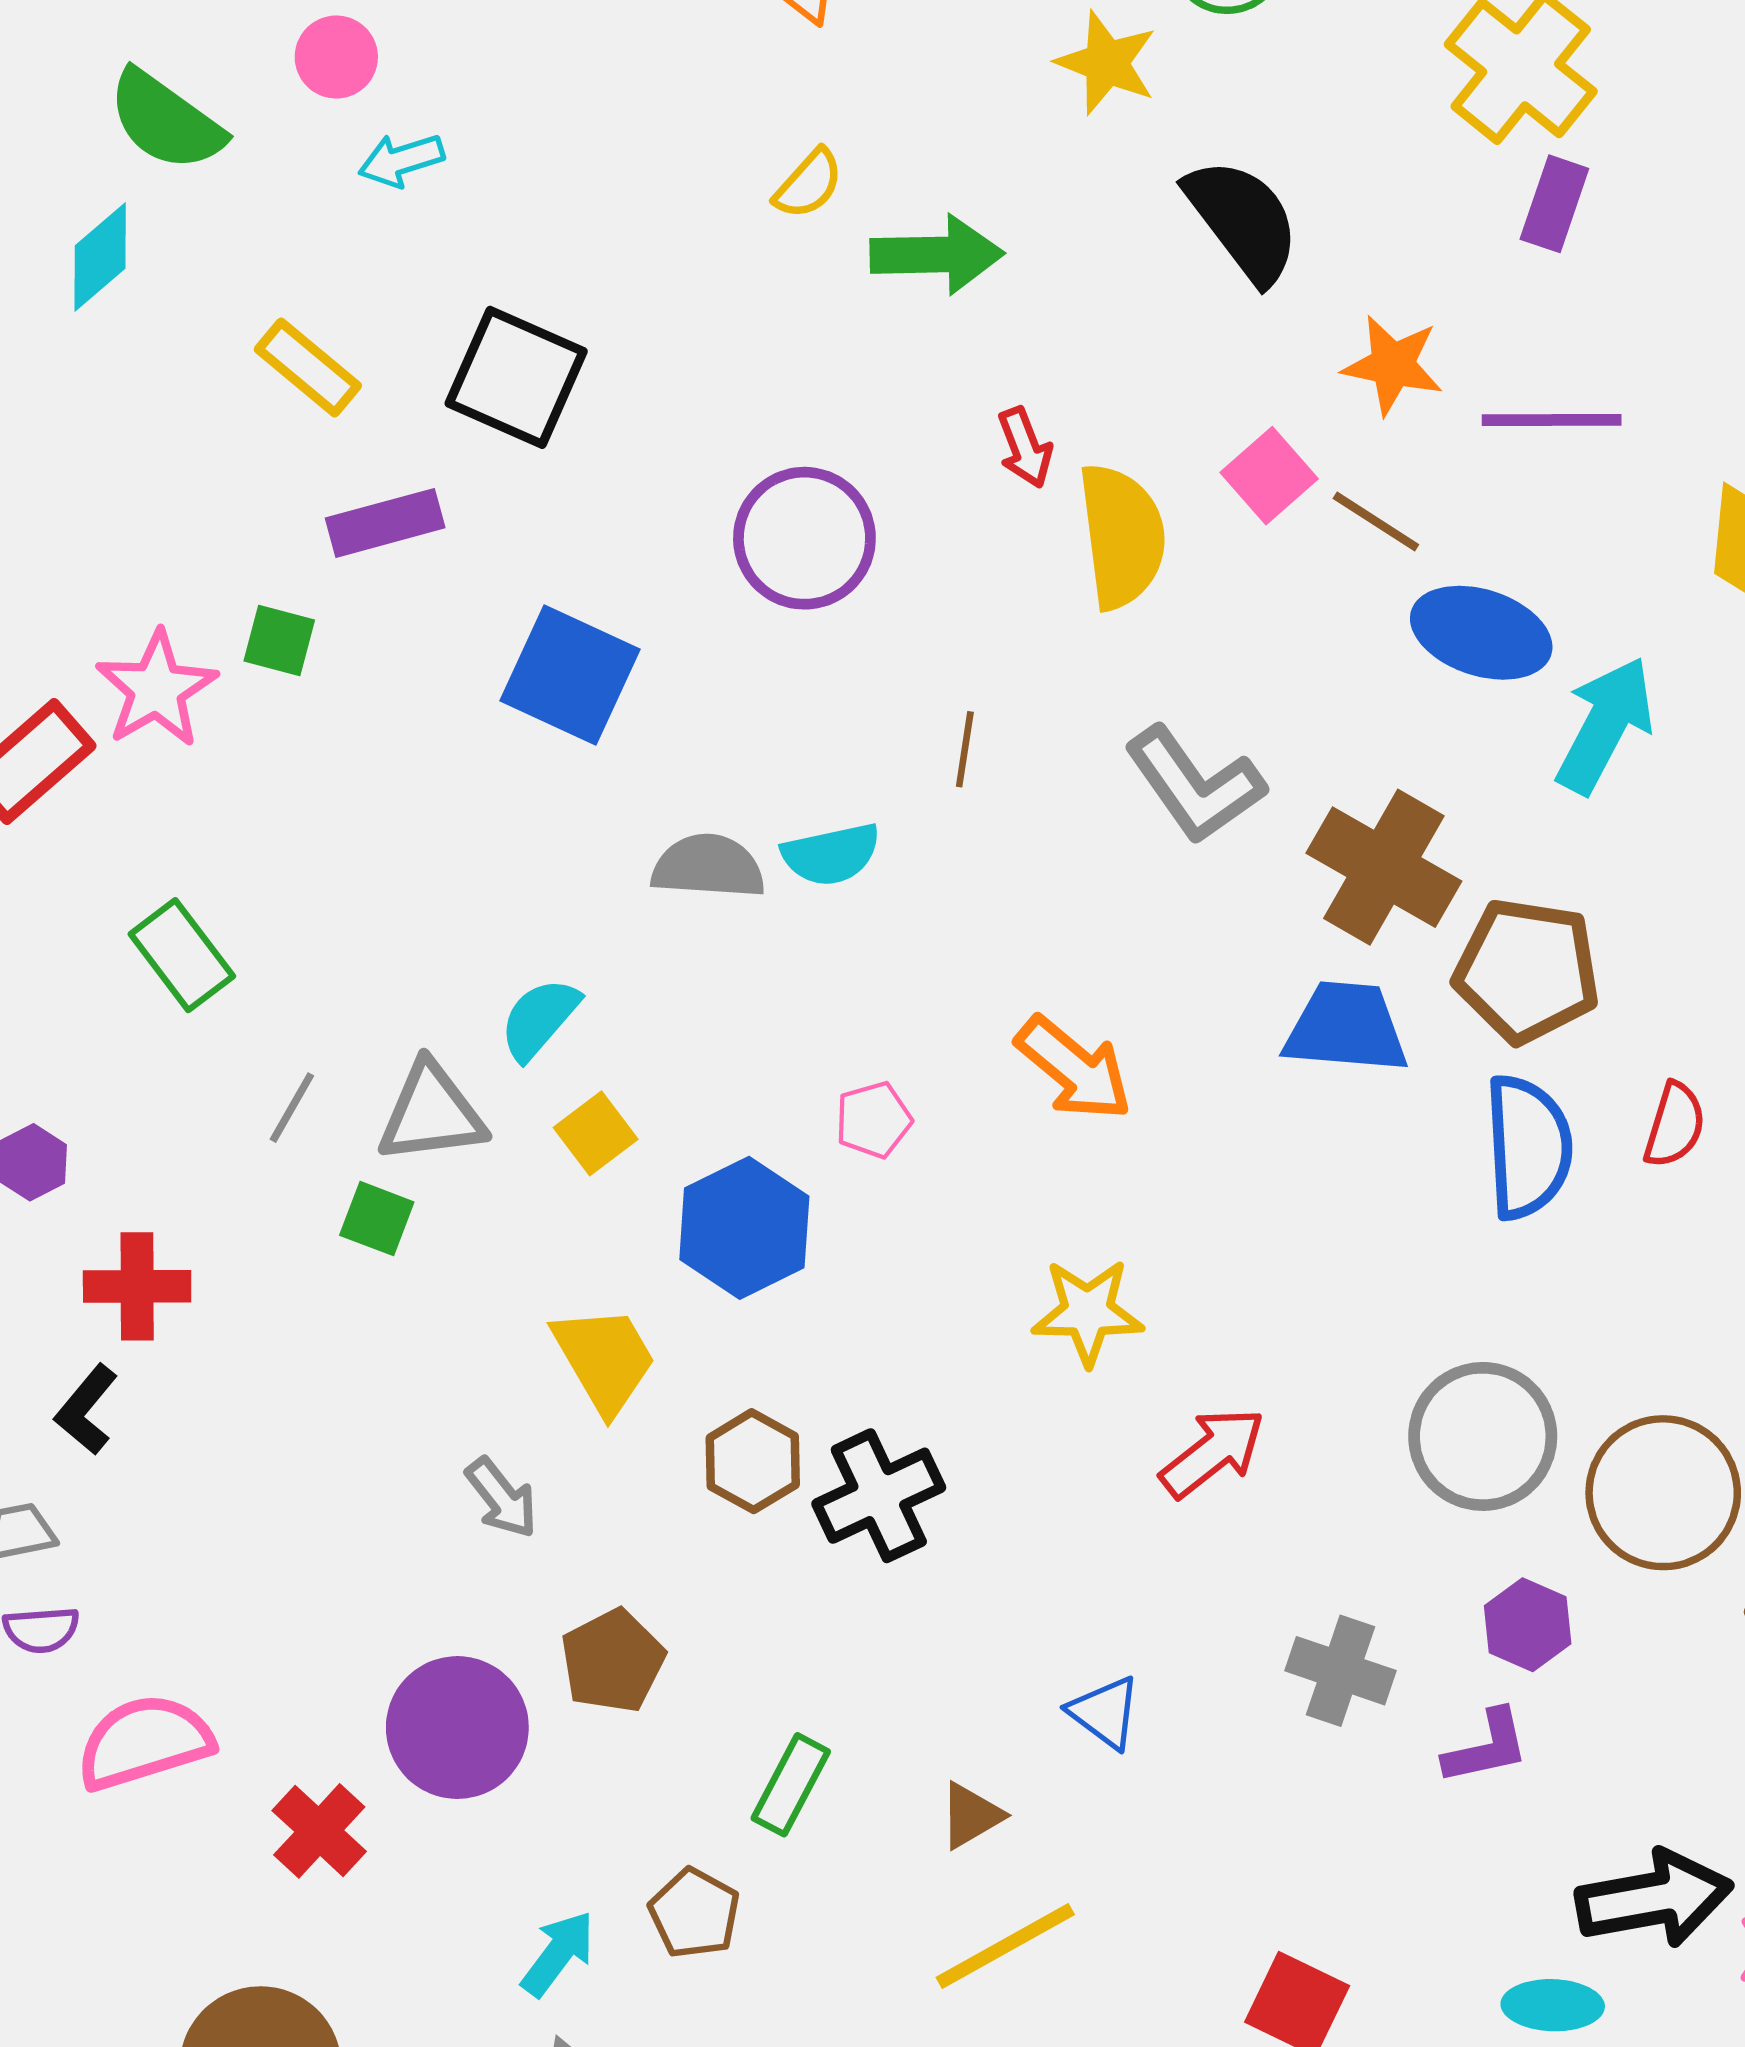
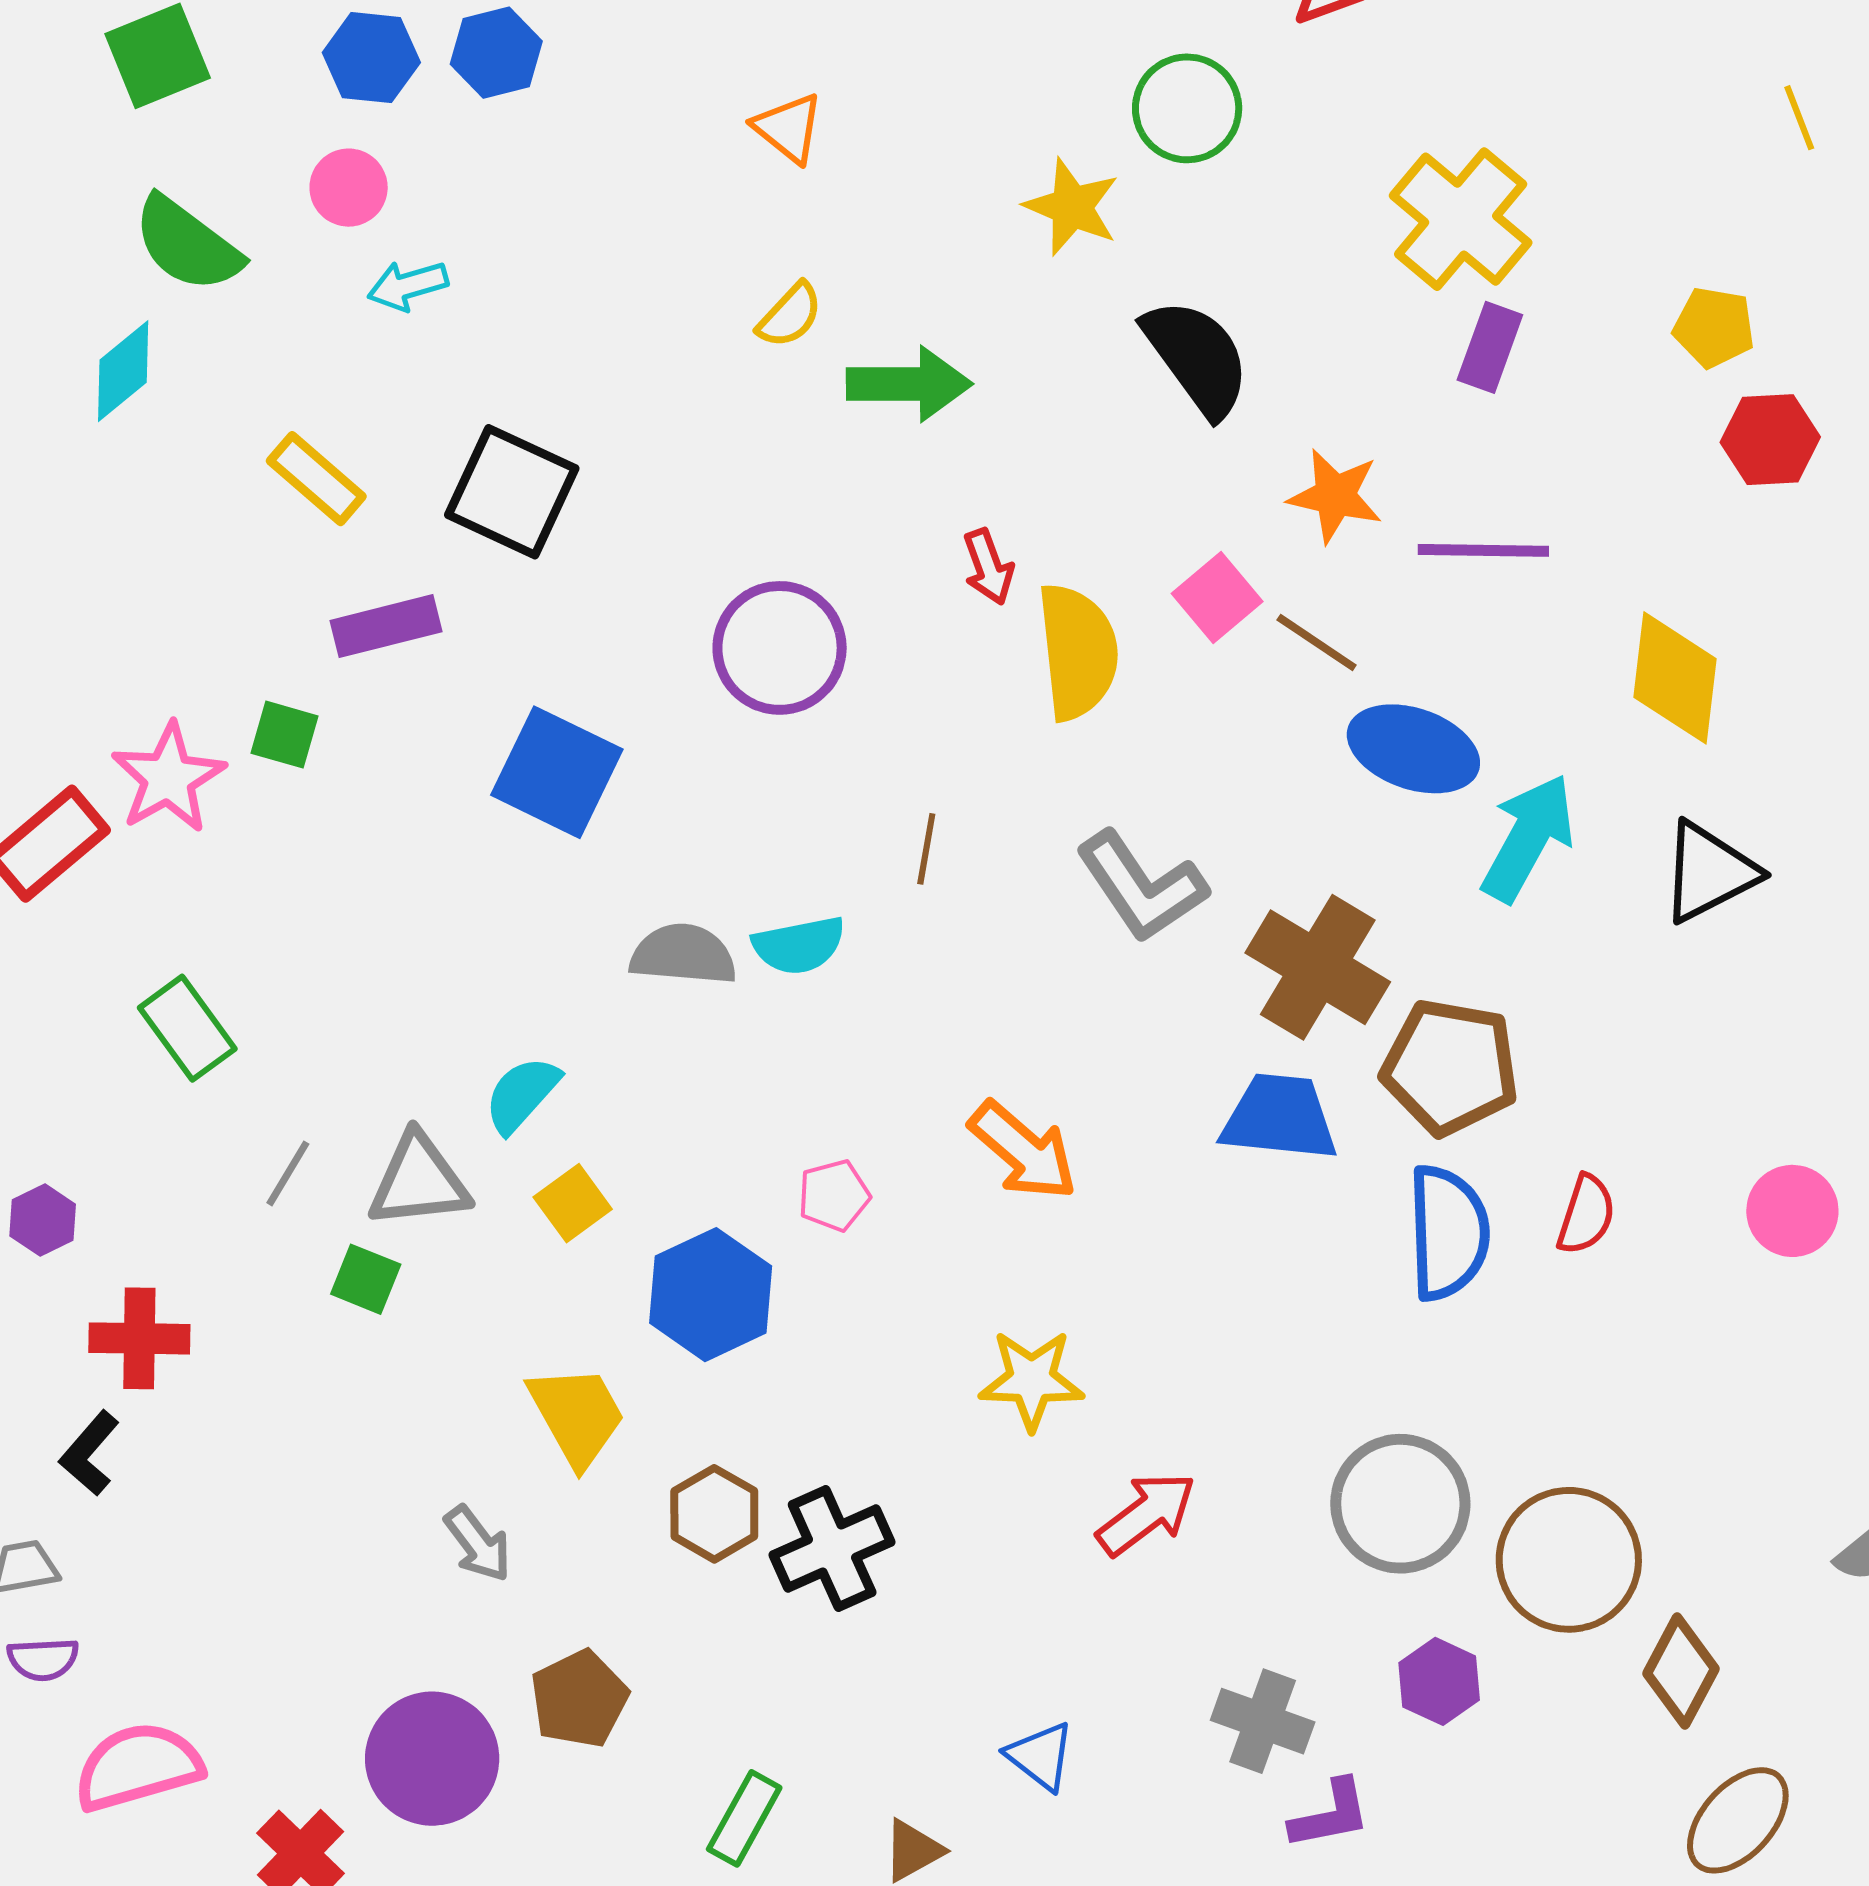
purple L-shape: (1486, 1747) -> (1330, 1815), moved

